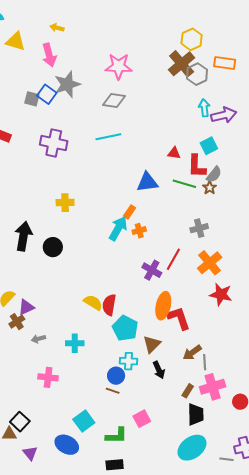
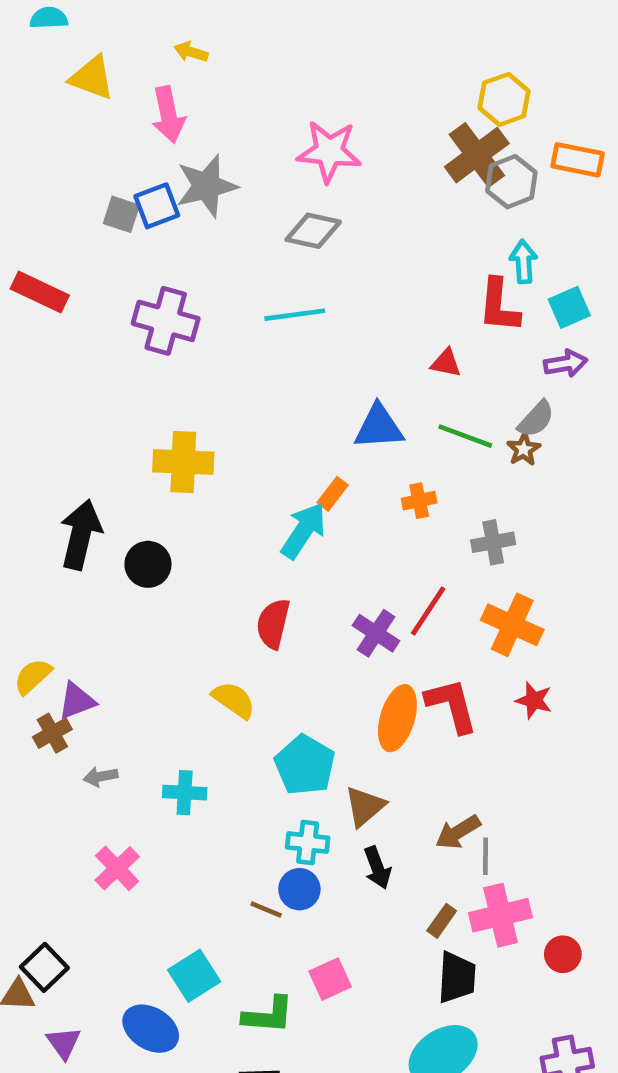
blue square: (47, 94) -> (157, 206), turned 30
purple arrow: (224, 115) -> (566, 364), moved, size x0.7
cyan square: (209, 146) -> (569, 307), moved
red L-shape: (197, 166) -> (499, 306), moved
yellow cross: (65, 203) -> (183, 462), size x1.4
orange cross: (139, 231) -> (419, 501), moved
orange cross: (210, 263) -> (512, 625), turned -30
red star: (221, 294) -> (534, 700), size x0.7
red semicircle: (109, 305) -> (273, 624), moved
red L-shape: (179, 318) -> (452, 705), moved
blue circle: (116, 376) -> (299, 889), moved
pink cross: (48, 377) -> (117, 868), turned 36

